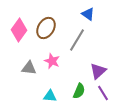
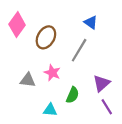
pink diamond: (19, 30) -> (17, 25), moved
green semicircle: (79, 91) -> (73, 95), moved

